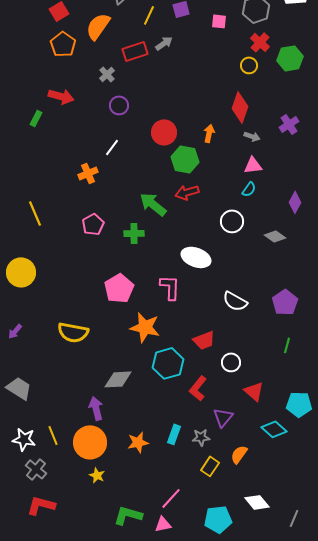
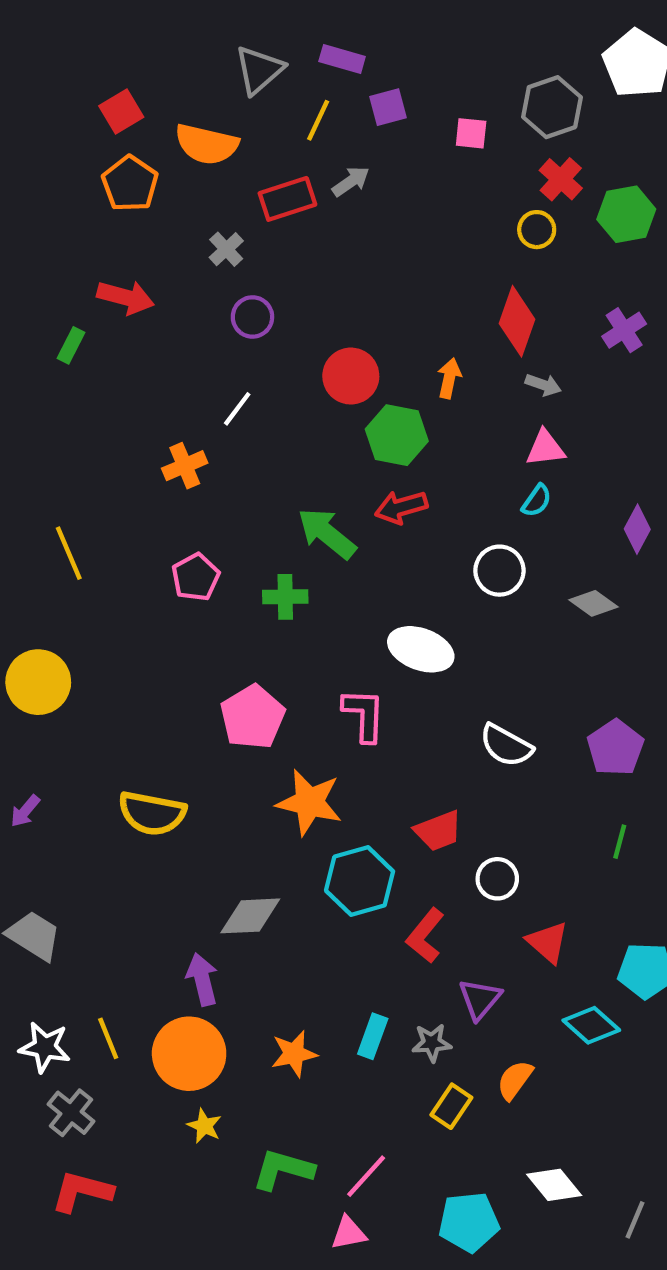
orange semicircle: (98, 26) -> (207, 144), turned -112
purple cross: (289, 124) -> (624, 330), moved
green L-shape: (128, 515) -> (283, 1170), moved

